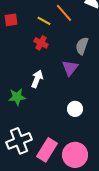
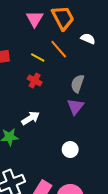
purple triangle: (70, 68) -> (75, 107), moved
white arrow: (37, 79) -> (30, 118), turned 36

